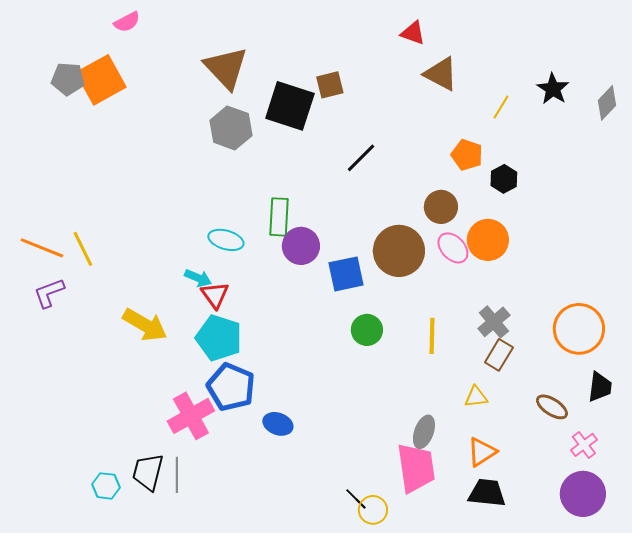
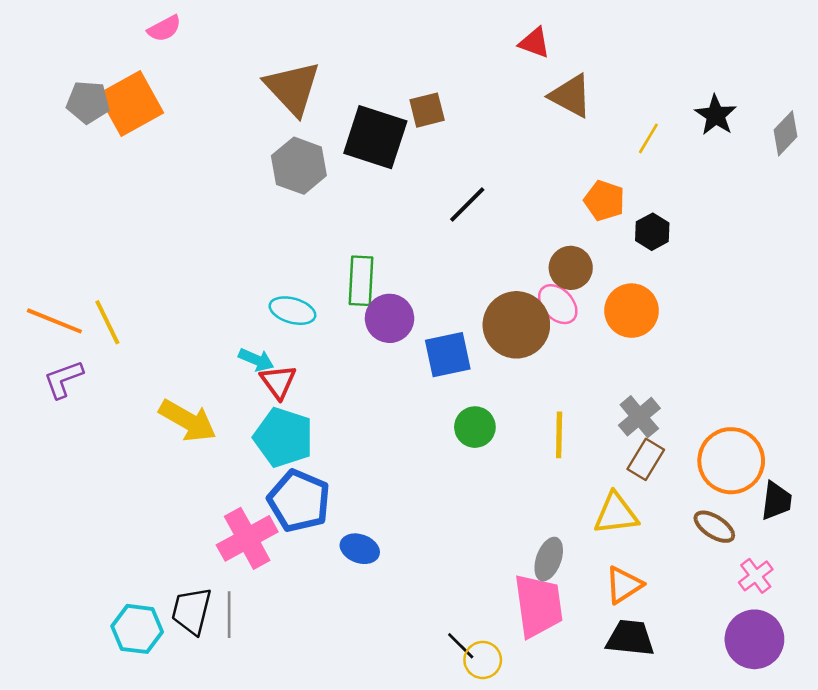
pink ellipse: (453, 248) -> (558, 304), moved
orange circle: (579, 329) -> (731, 461), moved
yellow triangle: (476, 397) -> (616, 514), size x1.5
cyan hexagon: (106, 486) -> (137, 629), size x1.4

